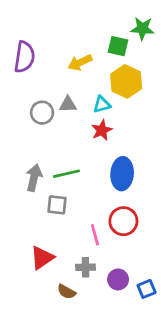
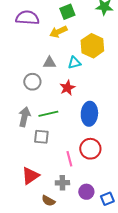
green square: (118, 46) -> (67, 12), moved, turned -35
purple semicircle: (24, 57) -> (27, 18), moved, turned -95
gray circle: (42, 113) -> (32, 82), moved
red star: (102, 130) -> (67, 88), moved

